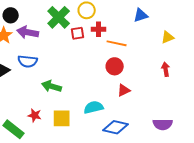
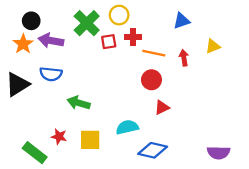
red arrow: (166, 69) -> (184, 58), moved
purple semicircle: (163, 124) -> (219, 153), moved

